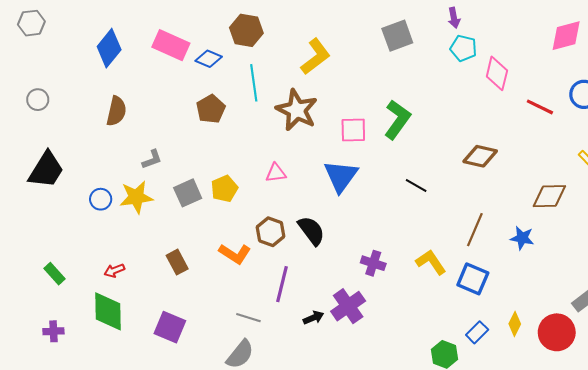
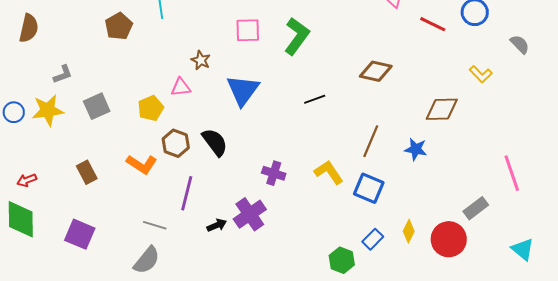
brown star: (297, 110) -> (201, 60), moved, size x0.5
pink square: (353, 130) -> (248, 30), moved
black line: (416, 186) -> (315, 99), turned -50
yellow pentagon: (224, 189) -> (151, 108), moved

